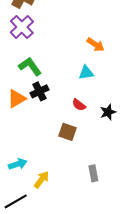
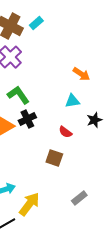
black star: (108, 112) -> (94, 120), moved
gray rectangle: (93, 173) -> (79, 198), turned 63
yellow arrow: (42, 180) -> (29, 204), size x1.4

